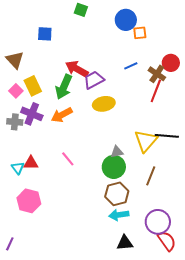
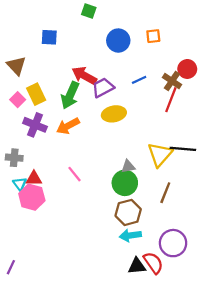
blue circle: (126, 20) -> (118, 41), moved
blue line: (131, 66) -> (139, 80), moved
gray cross: (15, 122) -> (14, 158), moved
pink hexagon: (29, 201) -> (32, 197), moved
red semicircle: (167, 241) -> (153, 263), moved

